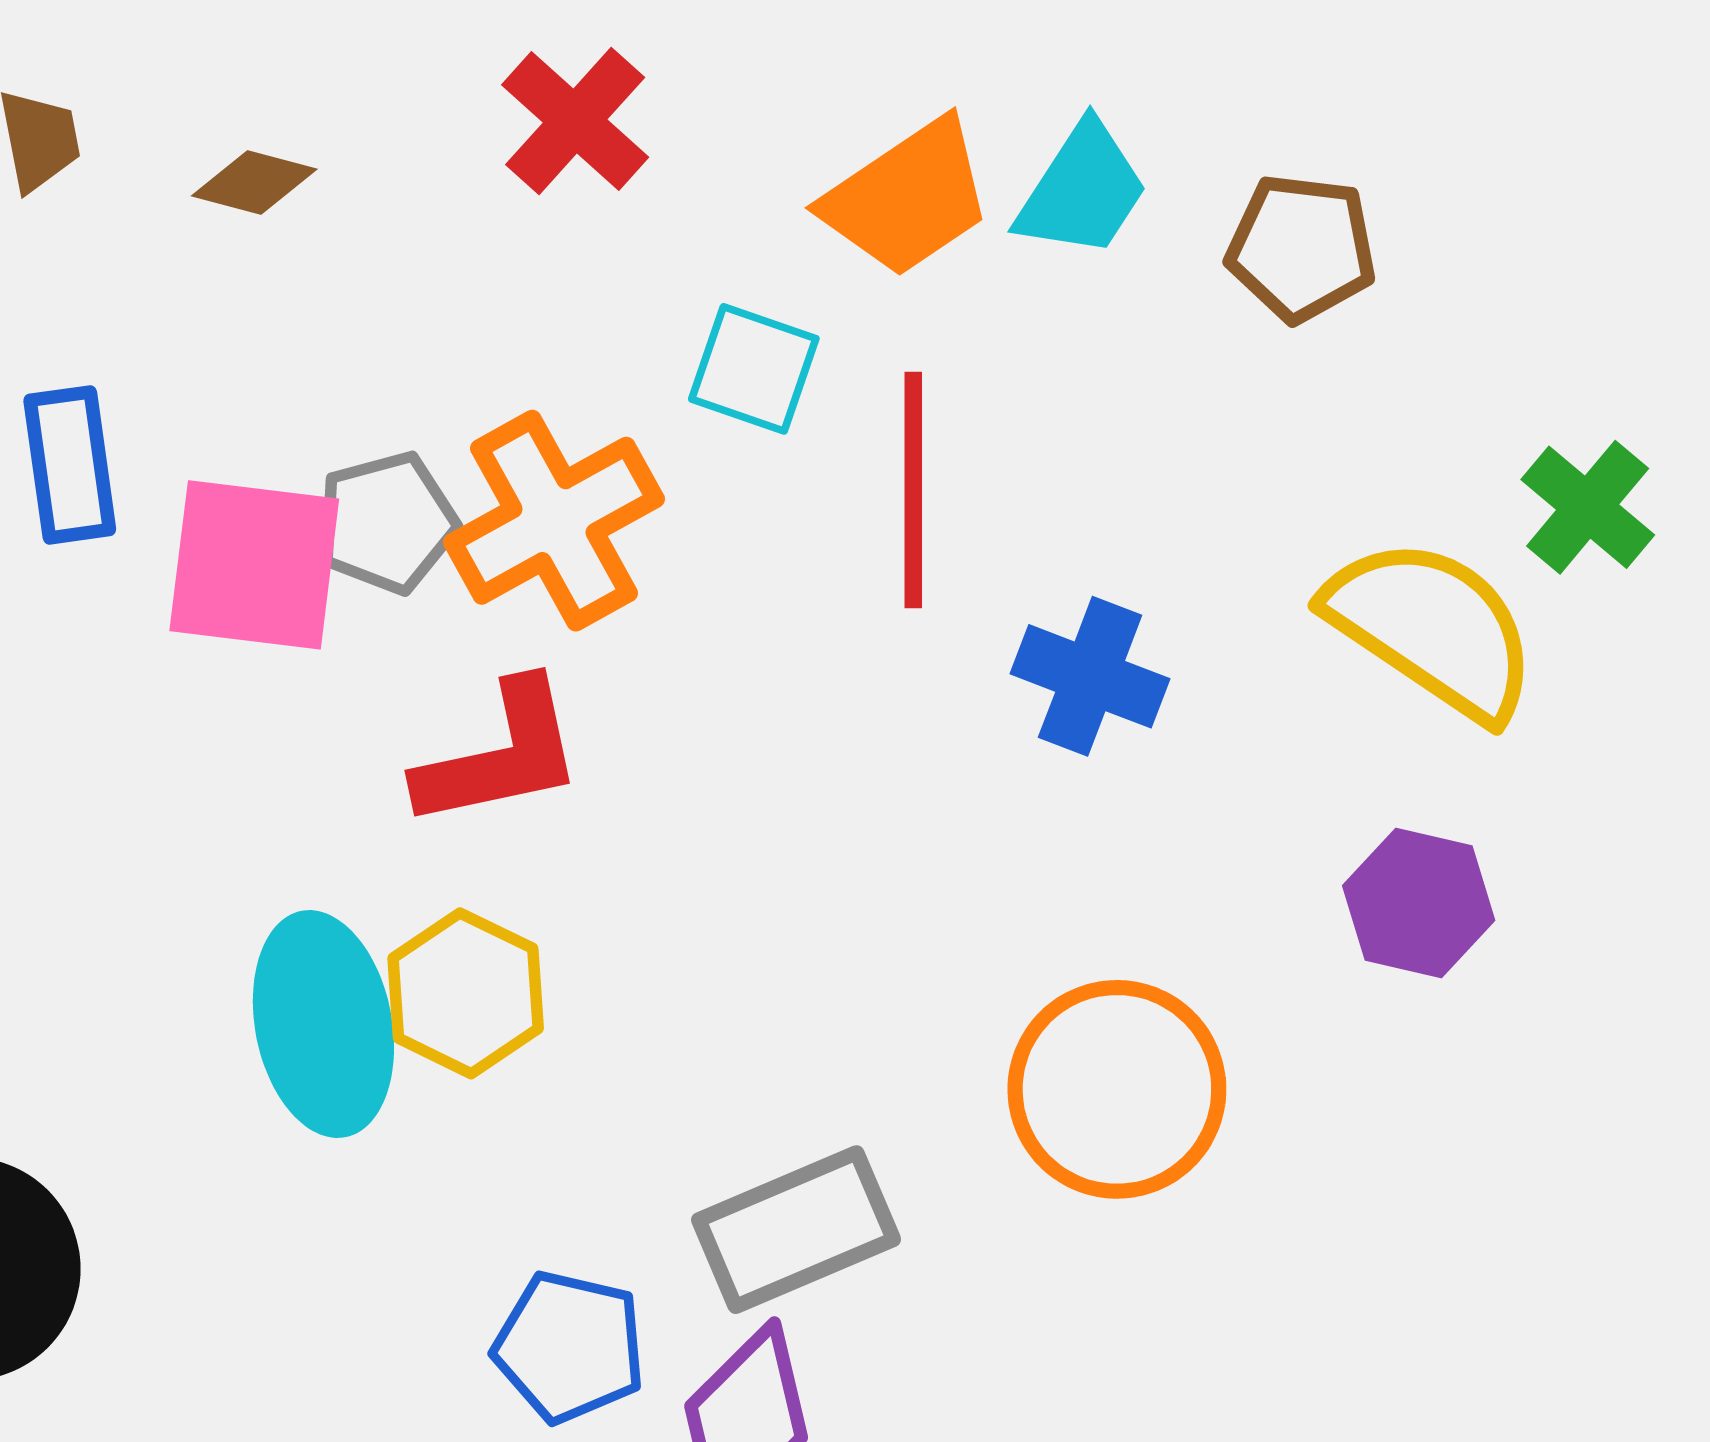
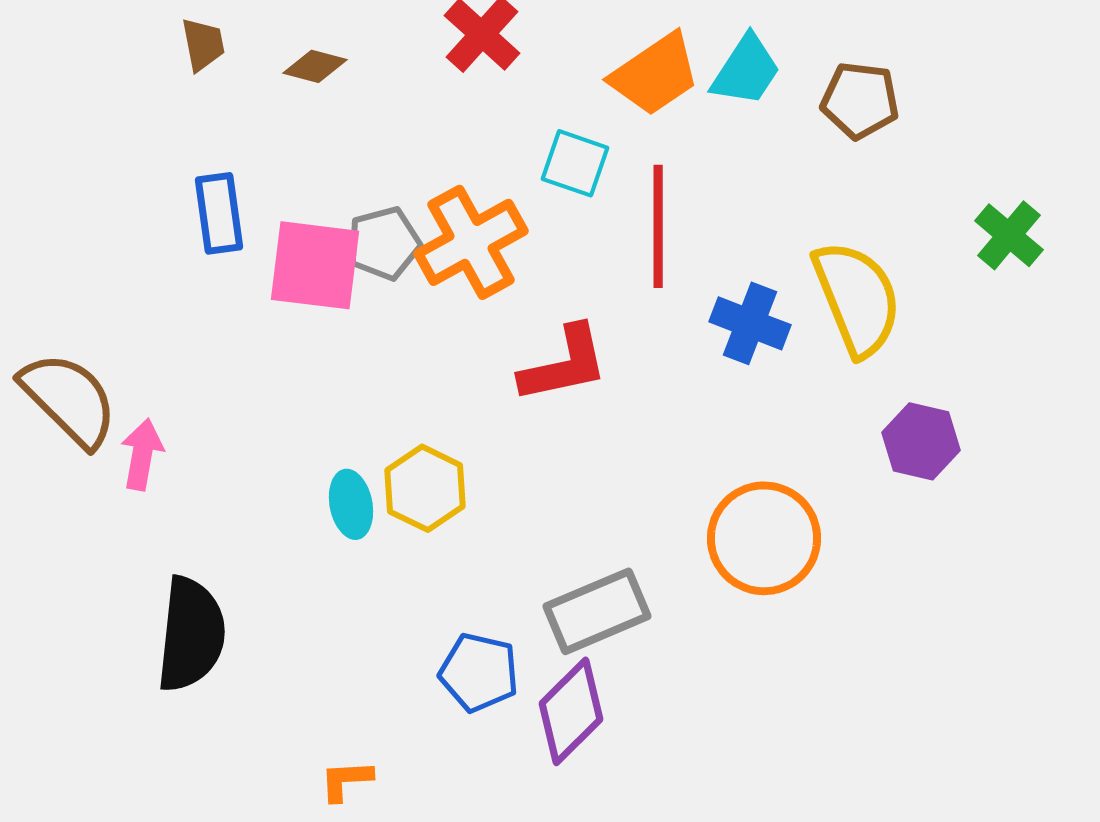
yellow semicircle: (1432, 628) -> (857, 298), moved, turned 34
red L-shape: (500, 755) -> (564, 364), moved
cyan ellipse: (323, 1024) -> (351, 504), size x0.6

